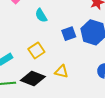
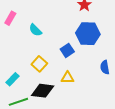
blue square: (69, 34) -> (67, 50), moved

